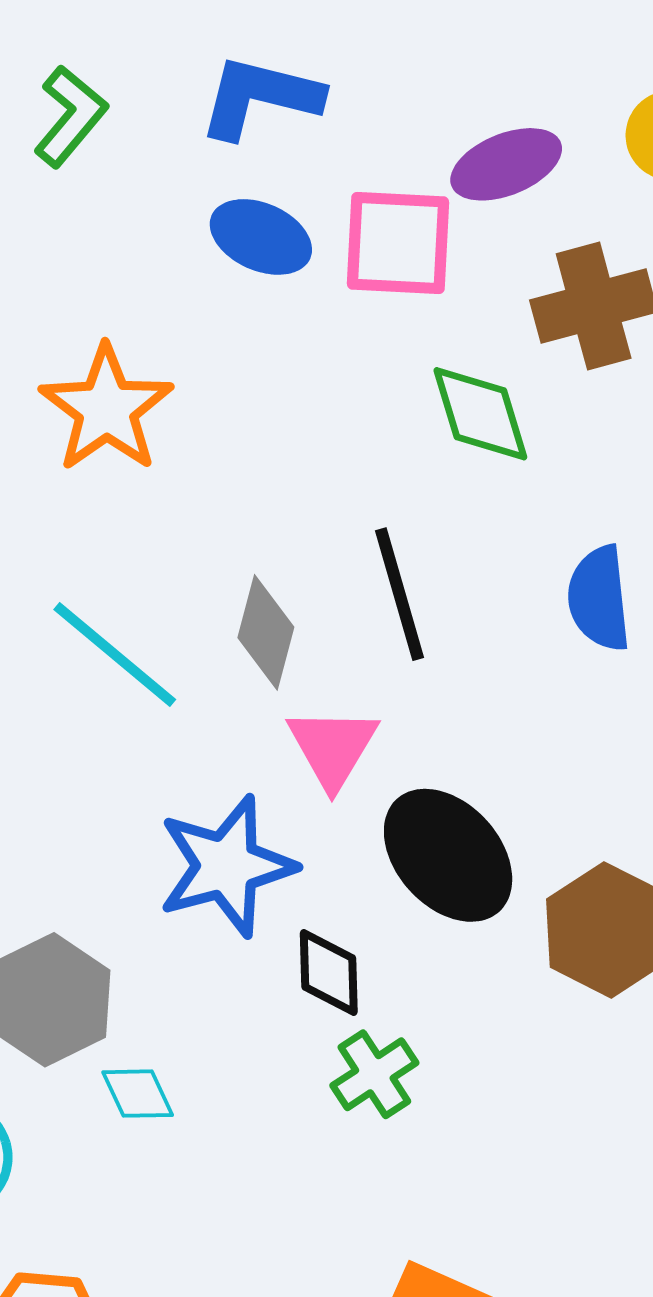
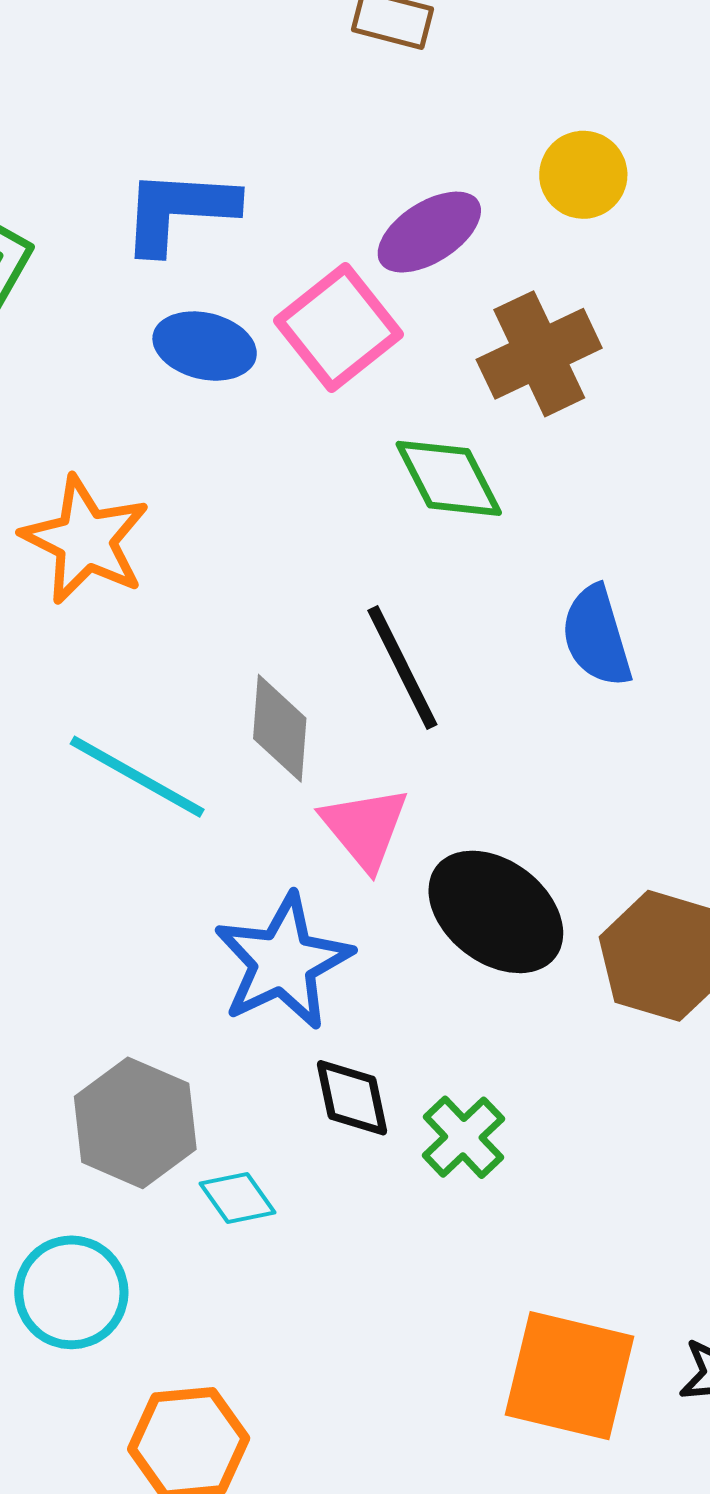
pink square: (398, 243) -> (339, 327), turned -31
black diamond: (329, 973) -> (352, 1098), moved

